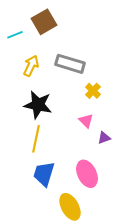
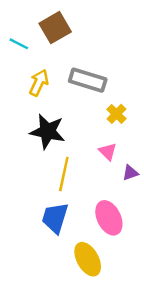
cyan line: (15, 35) -> (19, 44), turned 49
yellow line: (36, 139) -> (64, 174), moved

